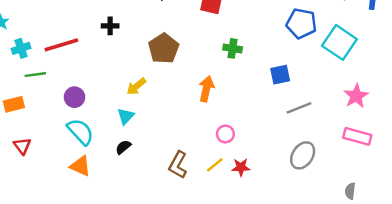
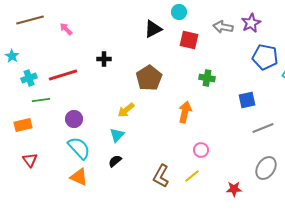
red star: (241, 167) -> (234, 189), moved

